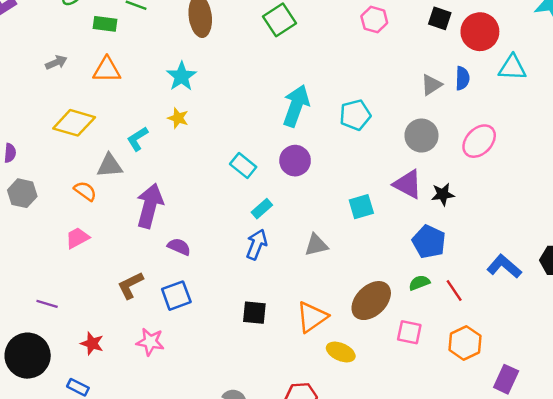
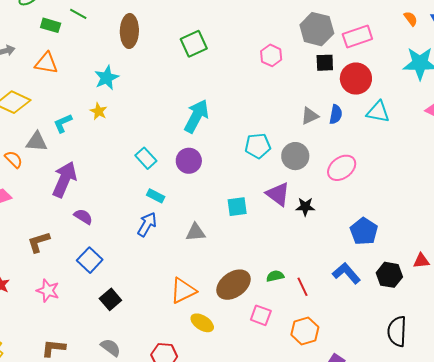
black square: (440, 18) -> (325, 63), turned -30
cyan pentagon: (355, 115) -> (258, 146), moved
cyan rectangle: (262, 209) -> (156, 196), turned 60
blue pentagon: (429, 242) -> (364, 231), moved
blue square: (176, 296) -> (90, 260), moved, turned -35
black square: (254, 313) -> (110, 299), moved, turned 35

